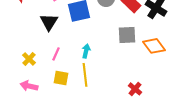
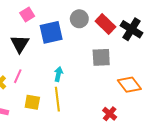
orange diamond: (154, 46) -> (129, 85), moved
pink line: (56, 54) -> (18, 76), moved

